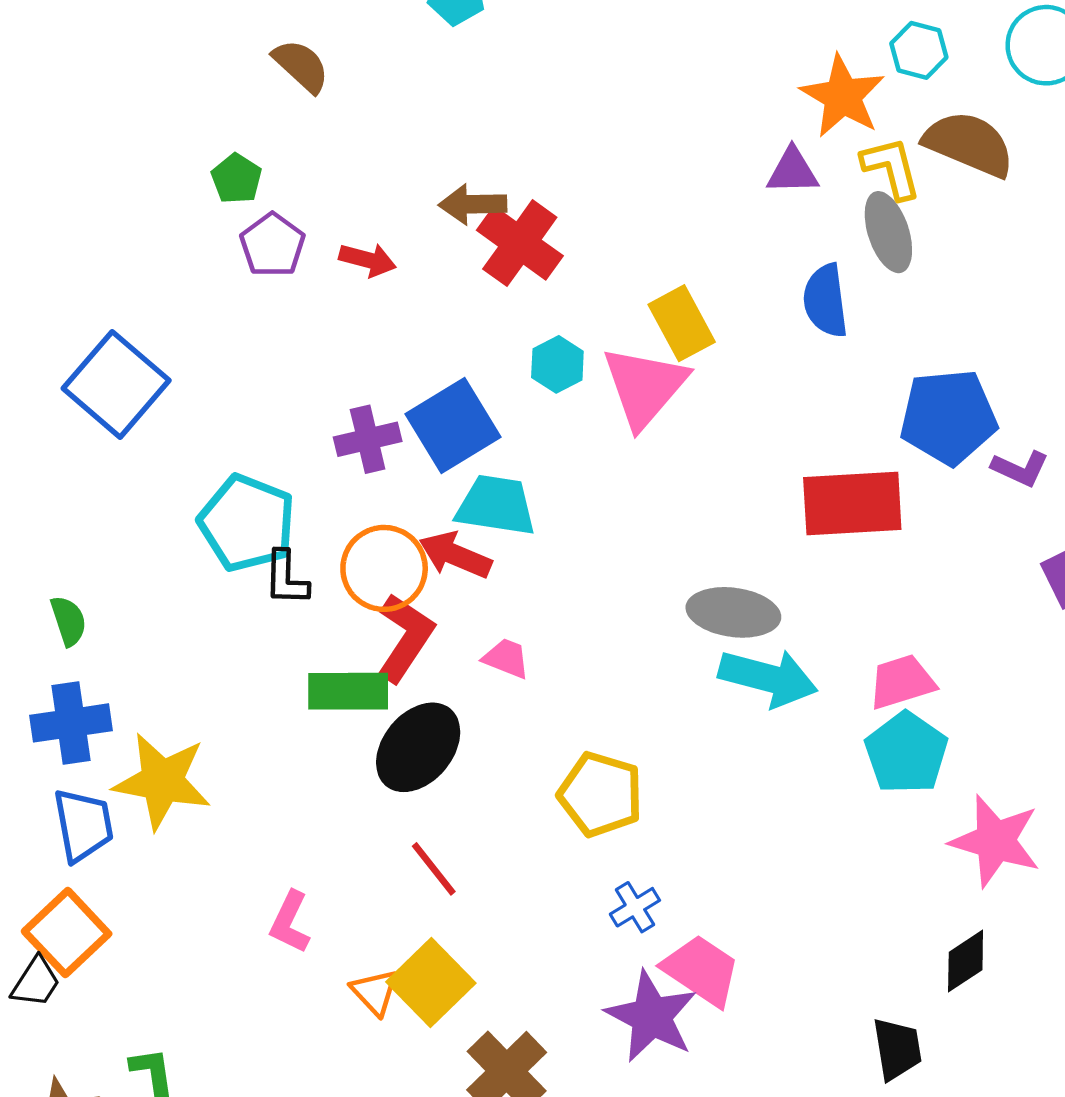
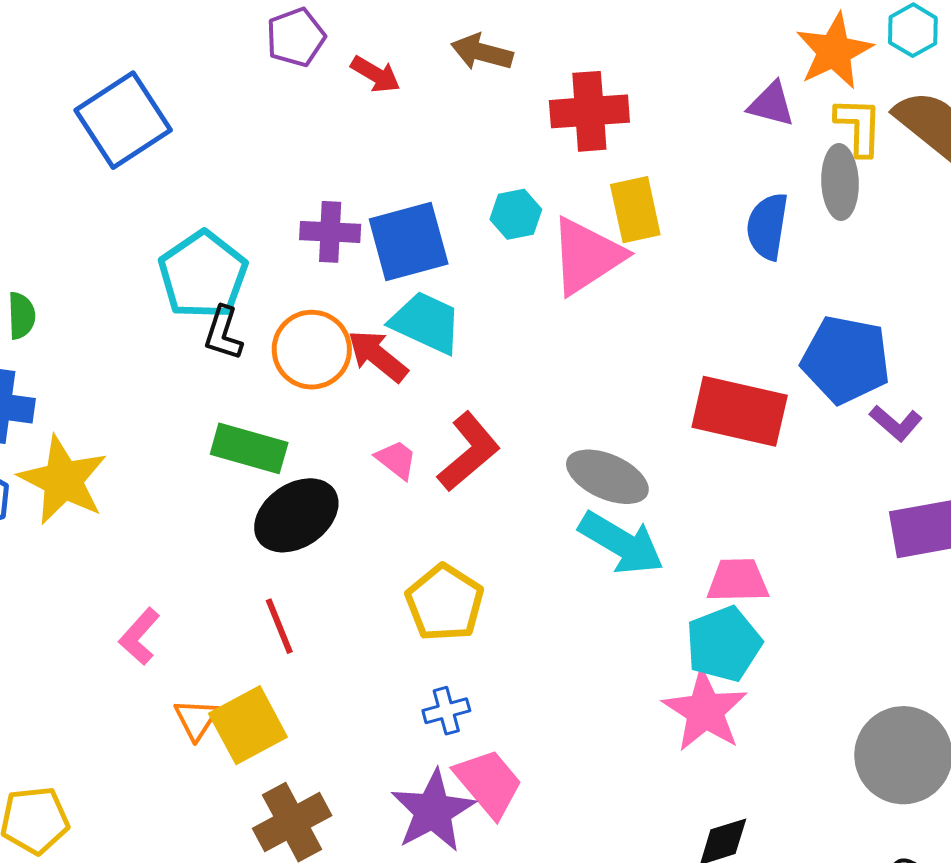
red cross: (520, 243) -> (589, 111), moved, turned 34
red L-shape: (405, 638) -> (469, 452), moved
pink star: (995, 841) -> (705, 711), moved

